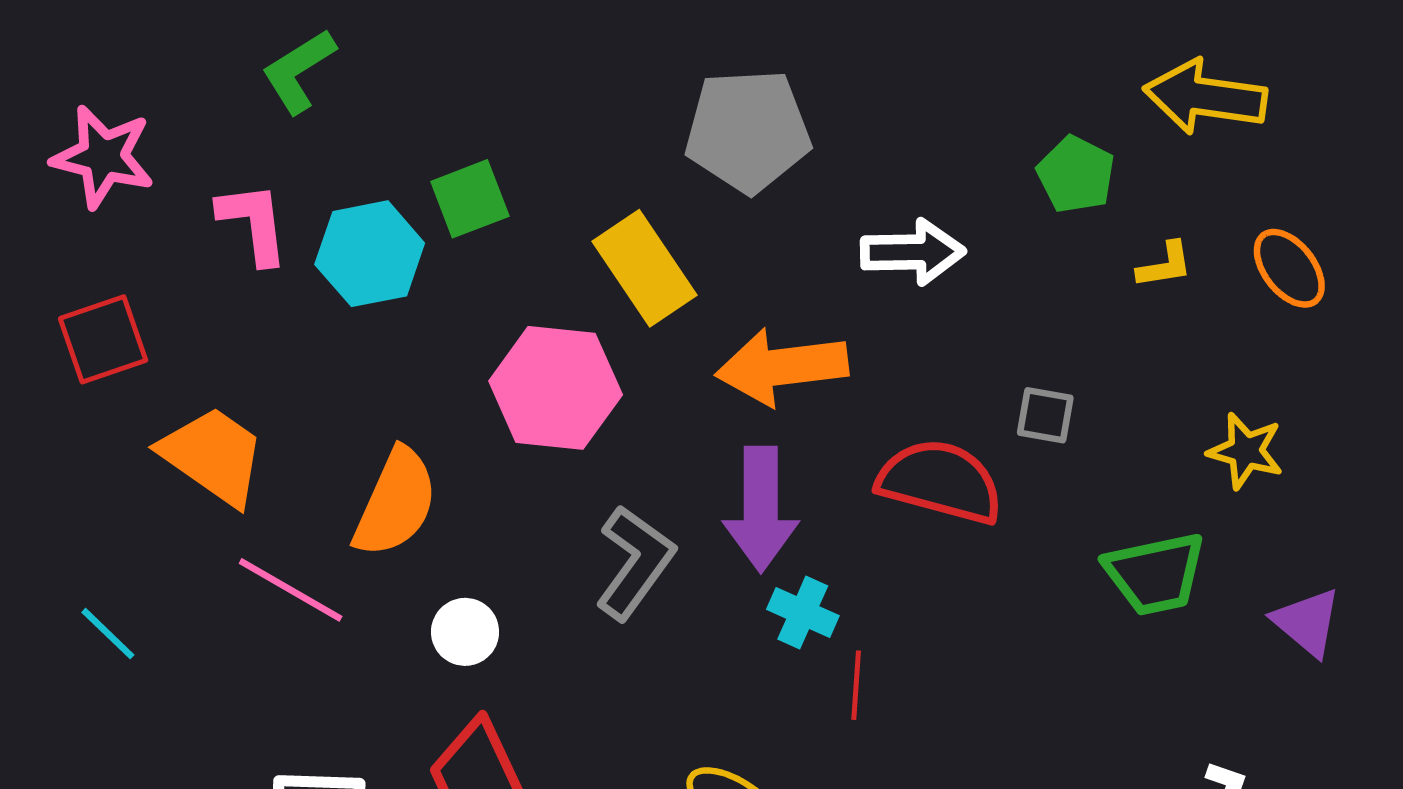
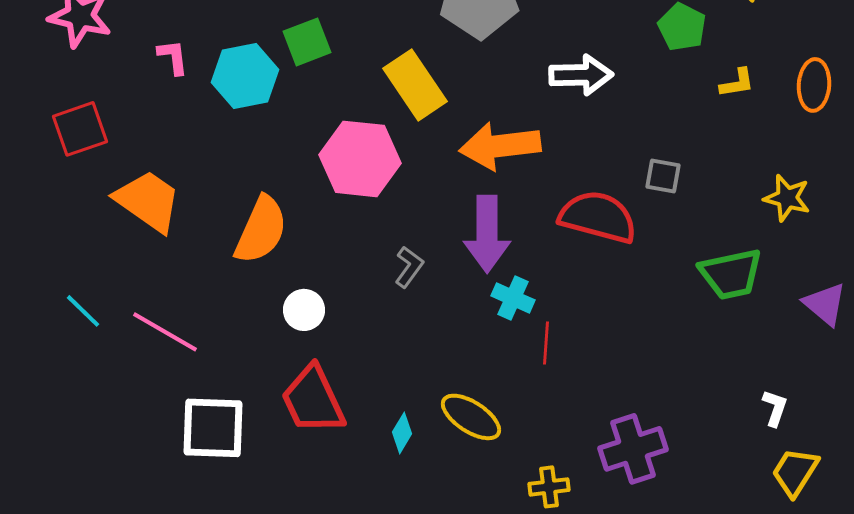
pink L-shape: (253, 223) -> (173, 57), size x0.7
orange ellipse: (1289, 268) -> (814, 85), turned 42
gray L-shape: (635, 562) -> (409, 267), size x0.6
pink line: (291, 590) -> (165, 332), moved

